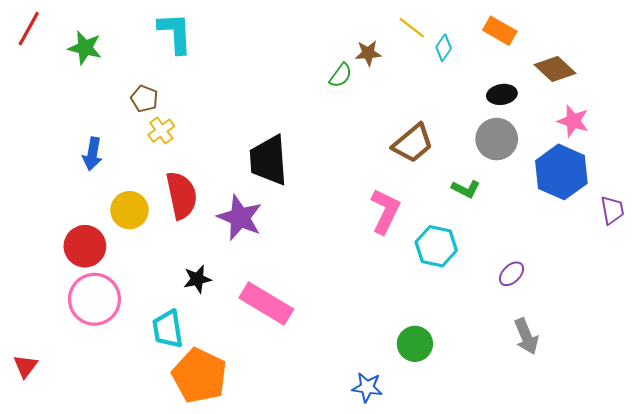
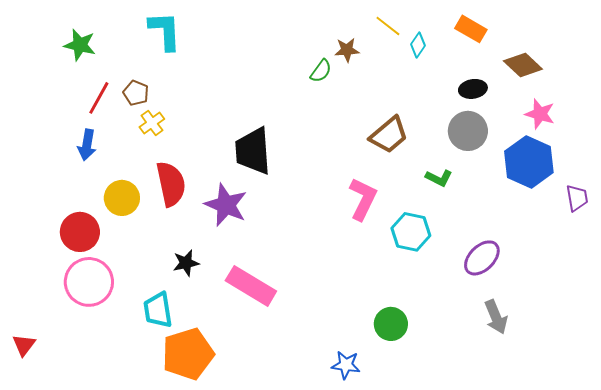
red line: (29, 29) -> (99, 98), moved
purple ellipse: (512, 274) -> (482, 258), size x1.5
orange pentagon: (200, 376) -> (188, 354), turned 30

